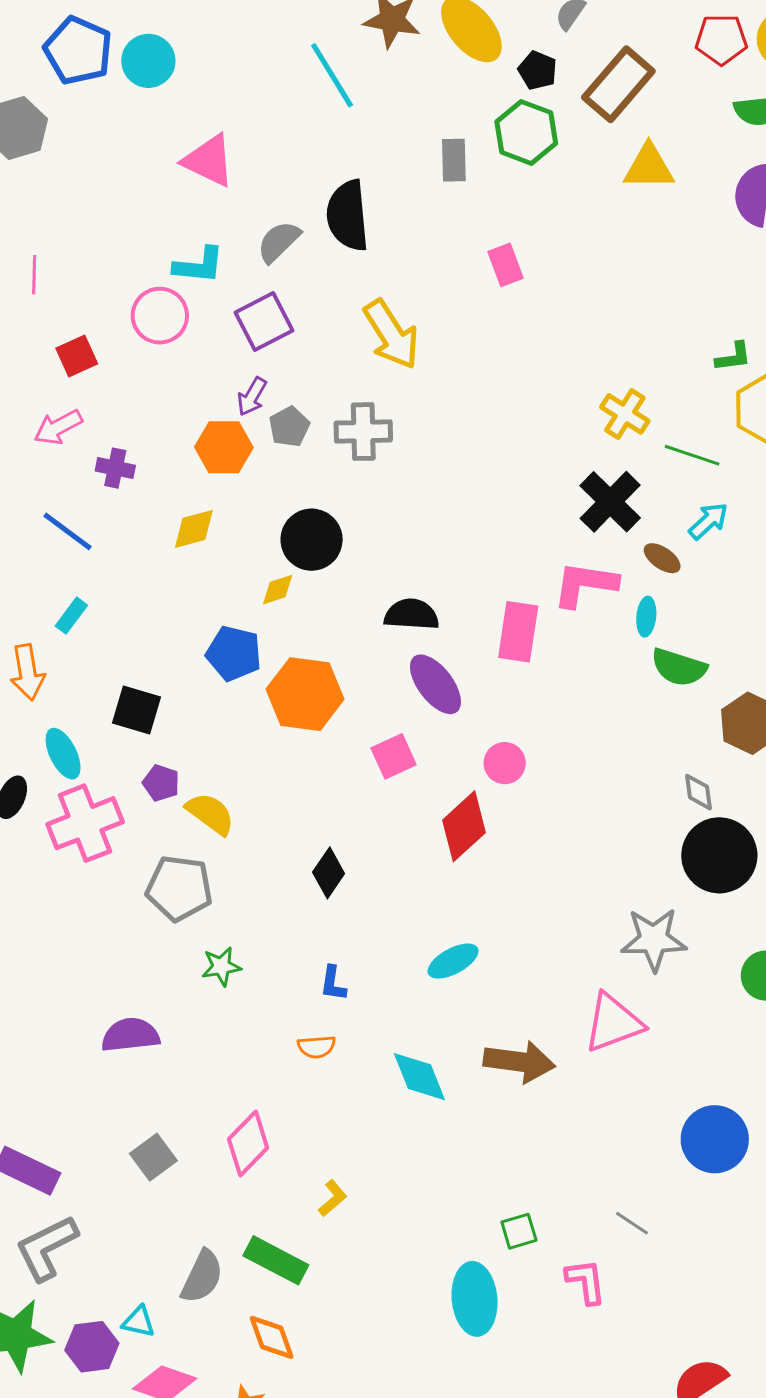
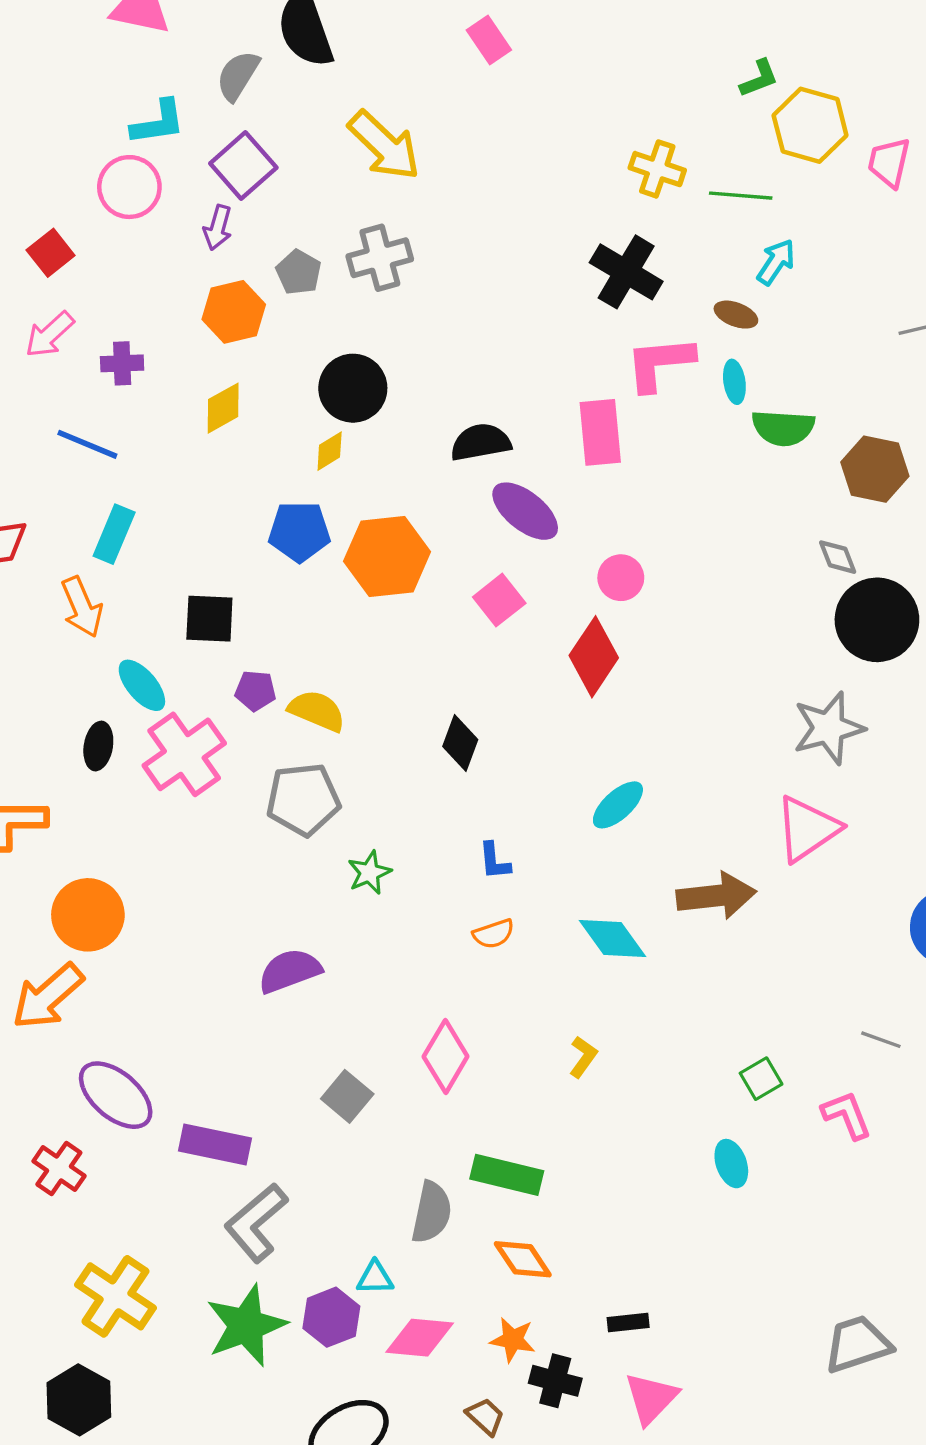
purple arrow: (252, 396) -> (218, 228), moved
black cross: (610, 502) -> (626, 272), moved
cyan rectangle: (71, 616) -> (114, 534), size x1.4
yellow L-shape: (333, 1198) -> (583, 1057), moved
cyan ellipse: (475, 1299) -> (731, 1164), size x0.6

